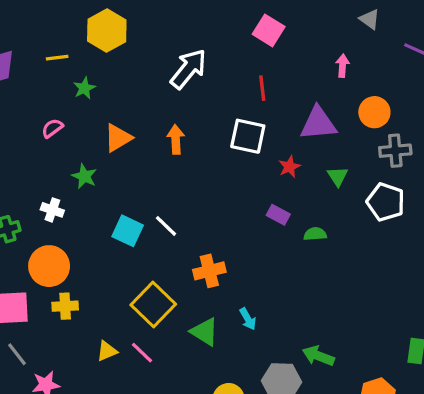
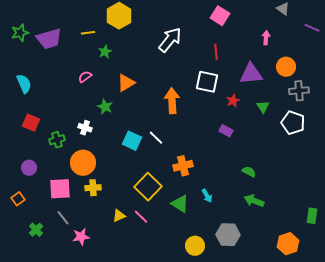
orange arrow: (176, 139) -> (172, 101), moved, size x1.4
green semicircle: (315, 234) -> (249, 172), moved, turned 32
green arrow: (318, 356) -> (254, 201), moved

